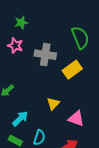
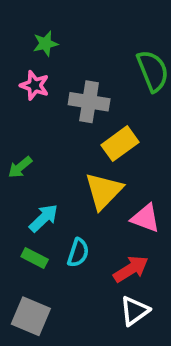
yellow rectangle: (72, 70) -> (120, 144), moved
yellow triangle: (53, 104) -> (104, 191), size x1.6

